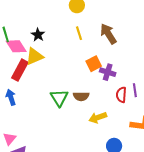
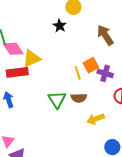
yellow line: (79, 33) -> (78, 73), moved
black star: (38, 35) -> (60, 26), moved
red rectangle: (20, 70) -> (17, 72), turned 55

